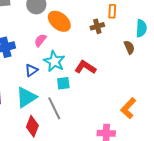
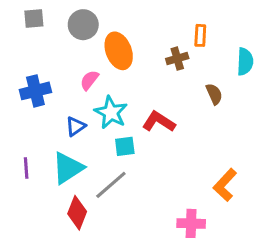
orange ellipse: (59, 21) -> (119, 51), turned 30
brown semicircle: (129, 47) -> (214, 94), moved
gray line: (54, 108) -> (111, 185), turned 75

